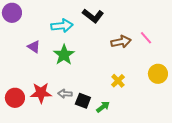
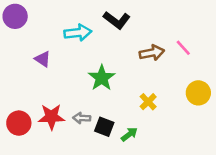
green star: (64, 55) -> (102, 78), moved

